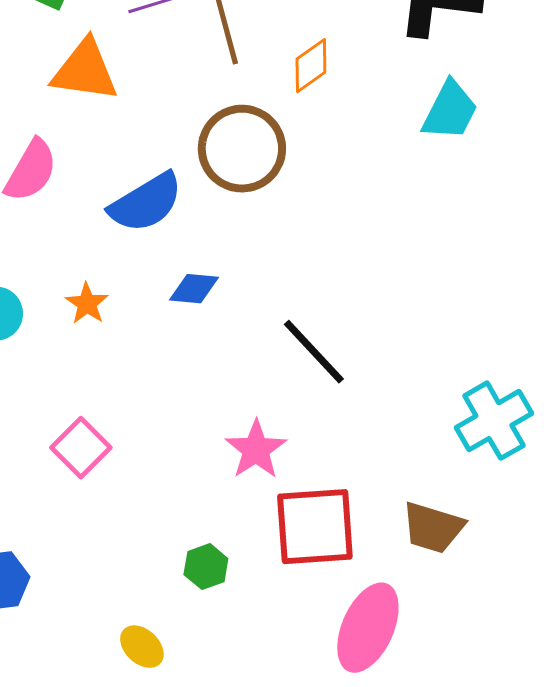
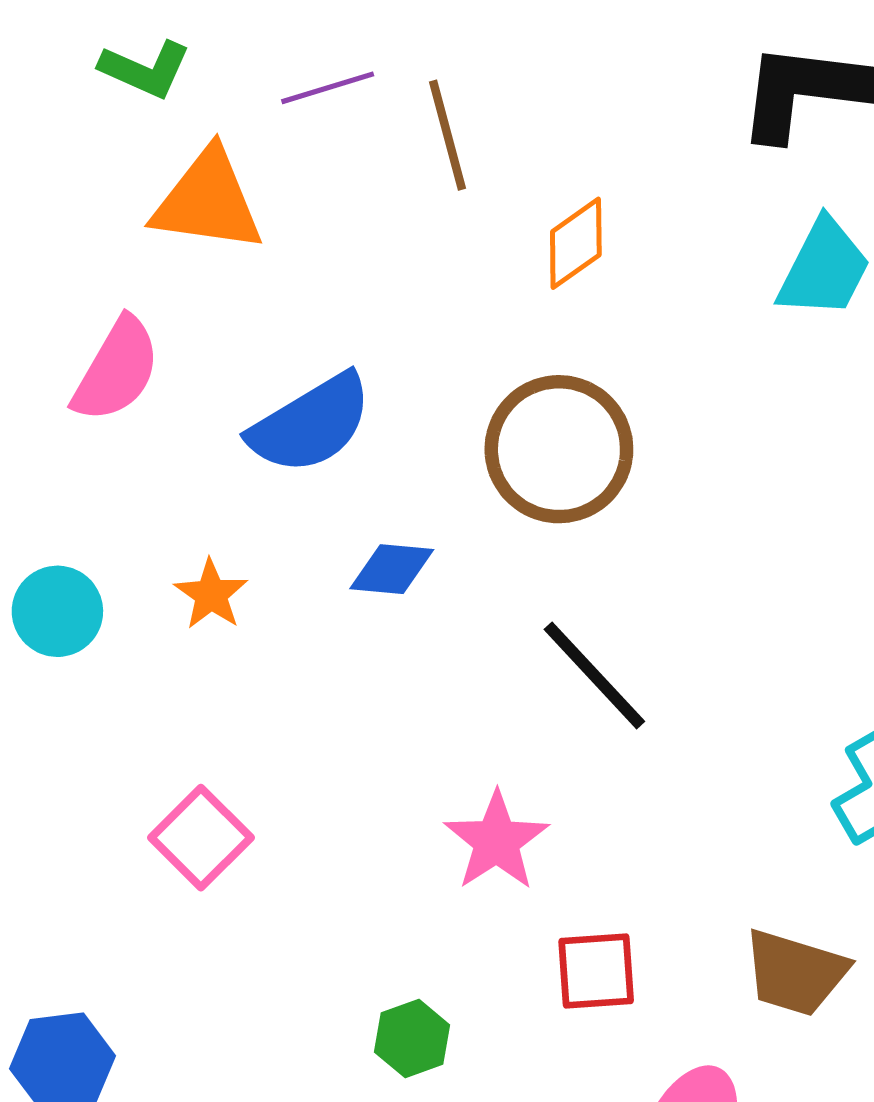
orange diamond: (311, 66) -> (576, 243), moved
brown circle: (242, 149) -> (559, 449), moved
red square: (315, 527) -> (596, 971), size x0.6

